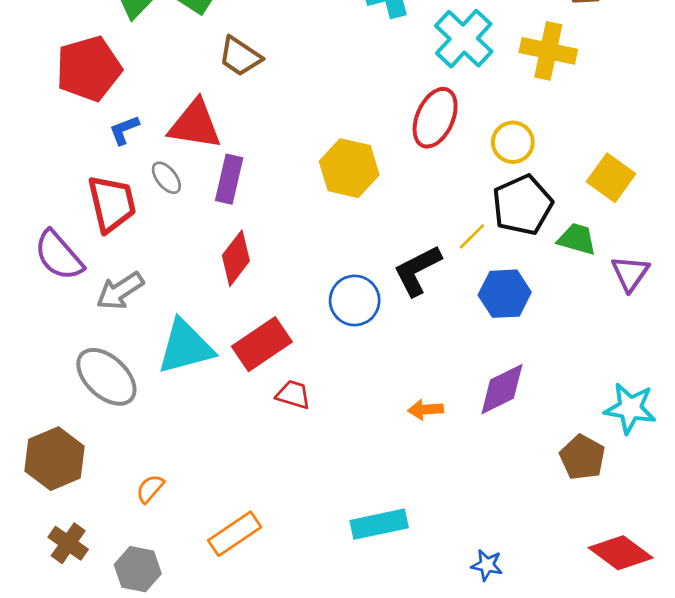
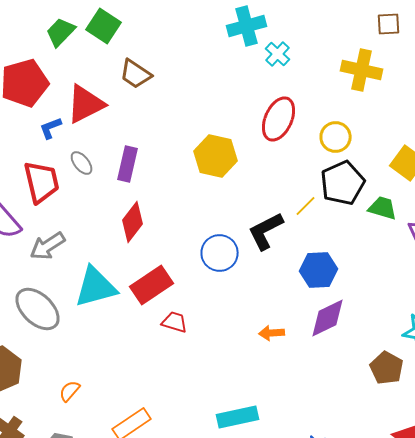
cyan cross: (464, 39) -> (278, 54), moved, size x0.6
red triangle: (195, 125) -> (86, 104), moved, turned -36
blue hexagon: (505, 294) -> (319, 270), moved

